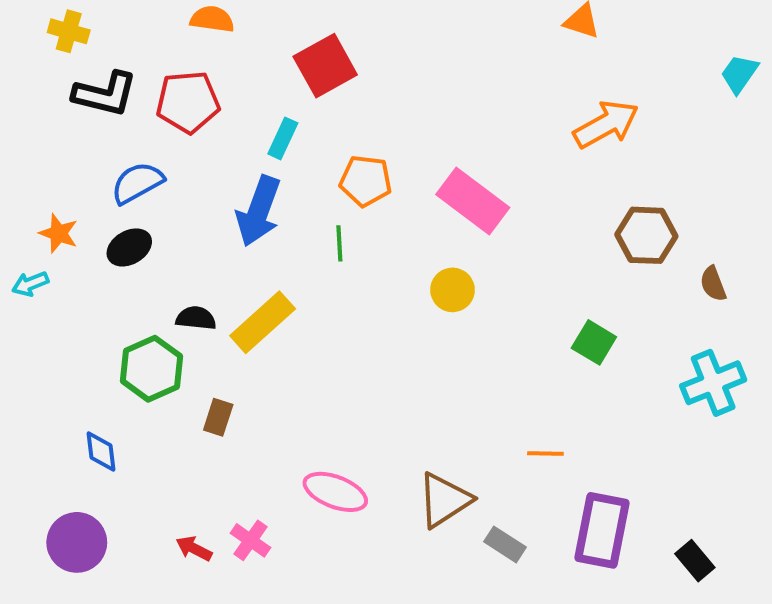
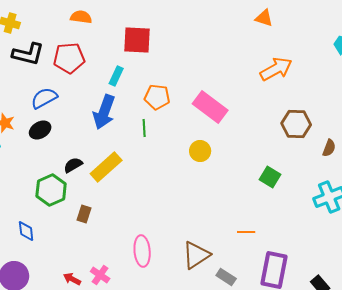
red square: (325, 66) -> (137, 40), turned 32
brown semicircle: (713, 284) -> (329, 148), turned -138
black semicircle: (196, 318) -> (73, 165), turned -36
pink ellipse: (335, 492) -> (142, 251), turned 64

